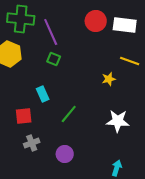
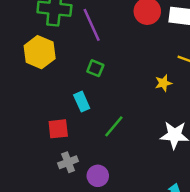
green square: (54, 59) -> (95, 68), moved
purple circle: (65, 154) -> (98, 176), moved

